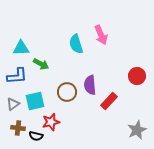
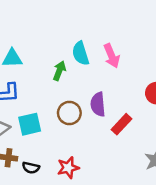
pink arrow: (101, 35) -> (112, 56), moved
green arrow: (41, 64) -> (59, 71), moved, turned -98
red star: (51, 122) -> (68, 168), moved

